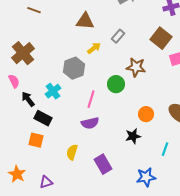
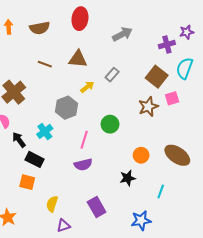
brown line: (34, 10) -> (45, 64), moved
brown star: (136, 67) -> (148, 107), moved, turned -30
yellow semicircle: (72, 152) -> (52, 204), moved
purple triangle: (46, 182) -> (63, 226), moved

